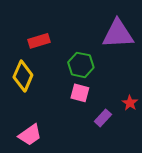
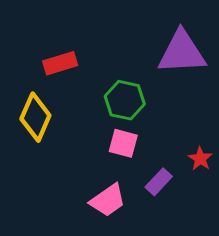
pink trapezoid: (30, 135) -> (108, 200), moved

